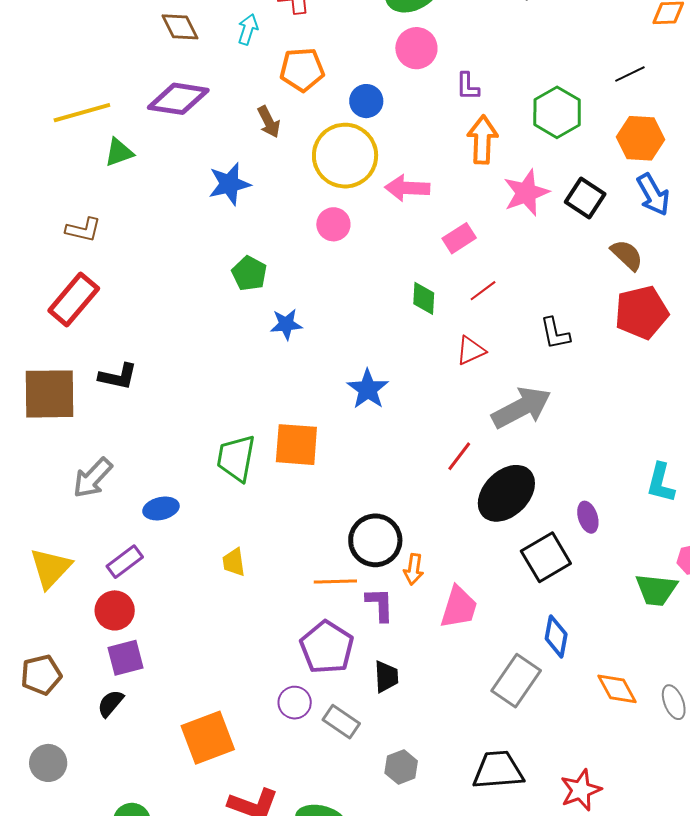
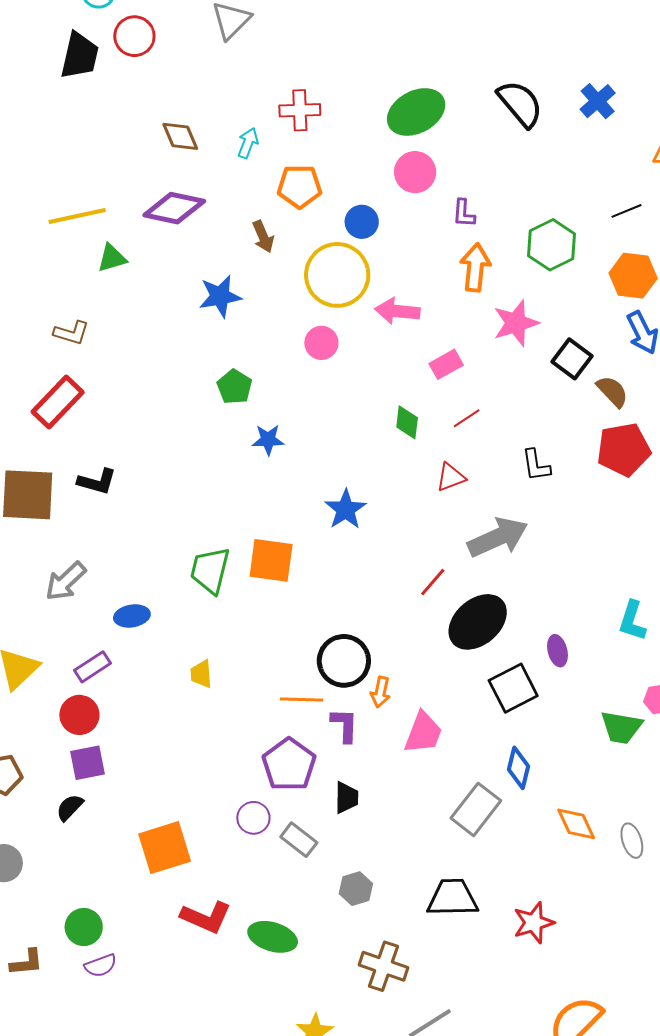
black square: (585, 198) -> (572, 359), moved

